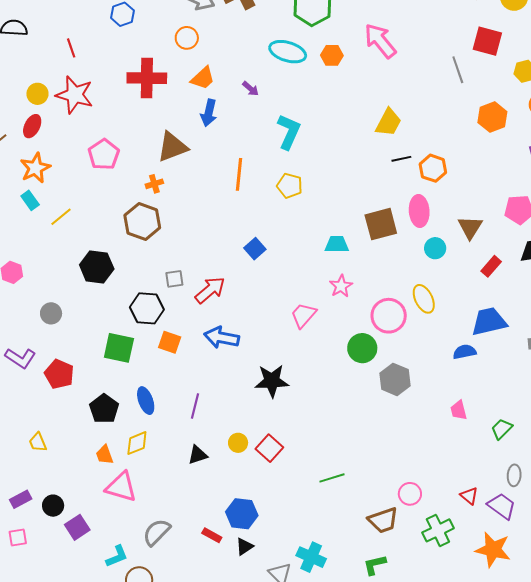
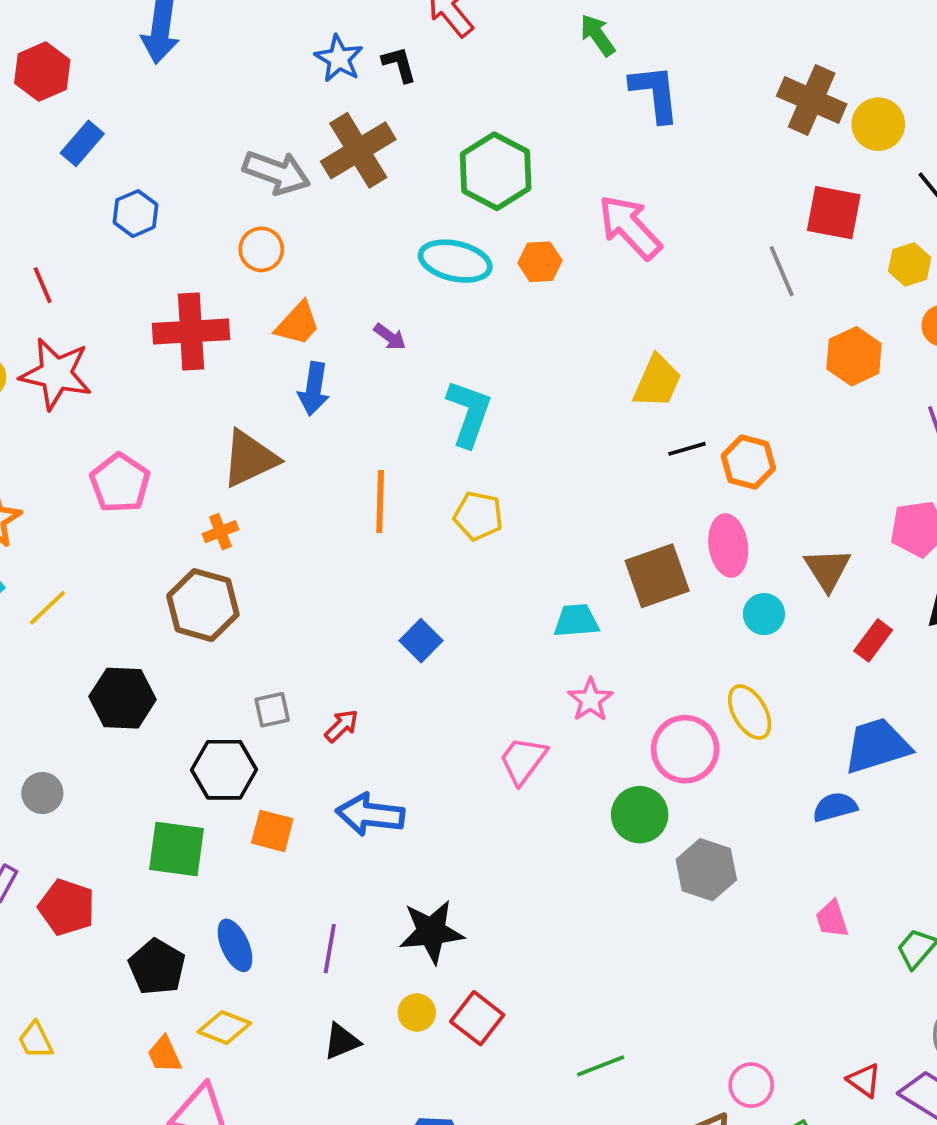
red arrow: (210, 290) -> (342, 726), size x0.6
black star: (272, 381) -> (431, 932), moved
yellow diamond: (137, 443) -> (224, 1028), turned 48

